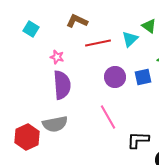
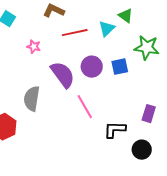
purple semicircle: (62, 85) -> (63, 75), moved, turned -32
gray semicircle: (55, 124) -> (32, 99), moved, turned 110

